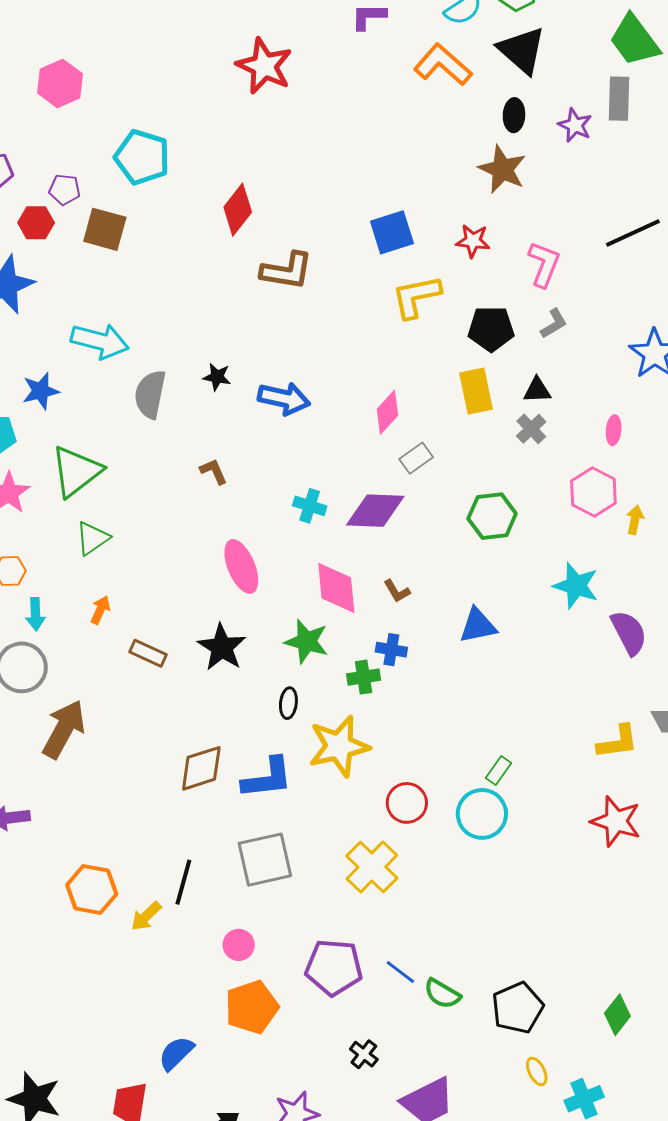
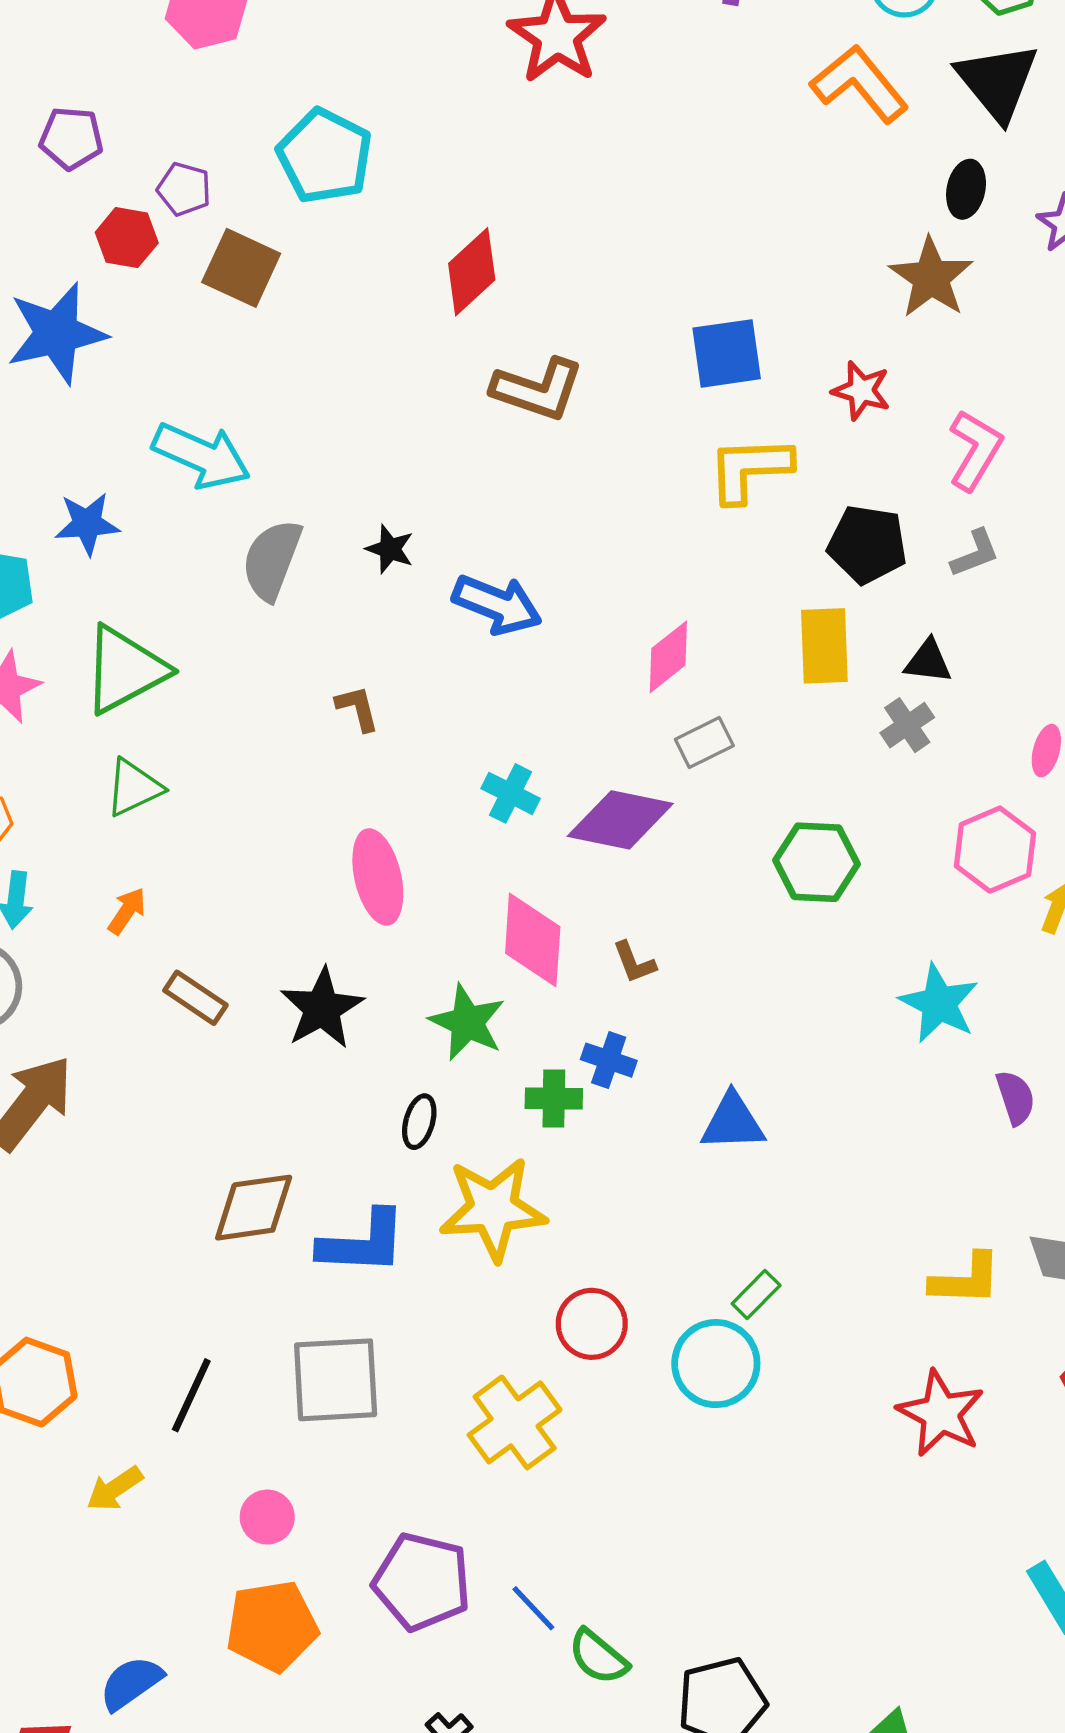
blue triangle: (478, 626) -> (733, 1122), moved
purple semicircle: (629, 633) -> (1015, 1098), size x0.7
yellow arrow: (146, 916) -> (115, 1489), moved

